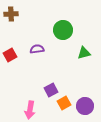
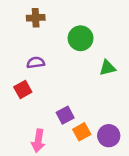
brown cross: (11, 14) -> (36, 18), moved
purple semicircle: (37, 49) -> (36, 63), moved
red square: (10, 55) -> (23, 90), moved

